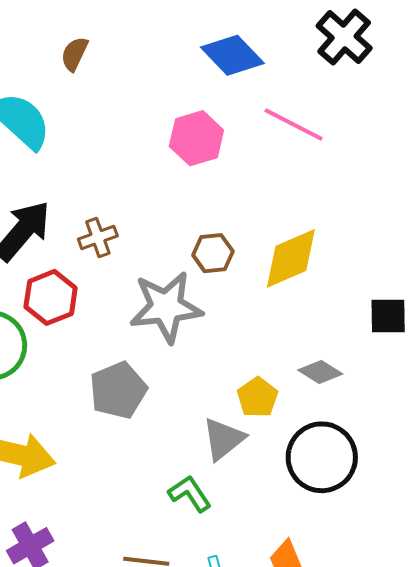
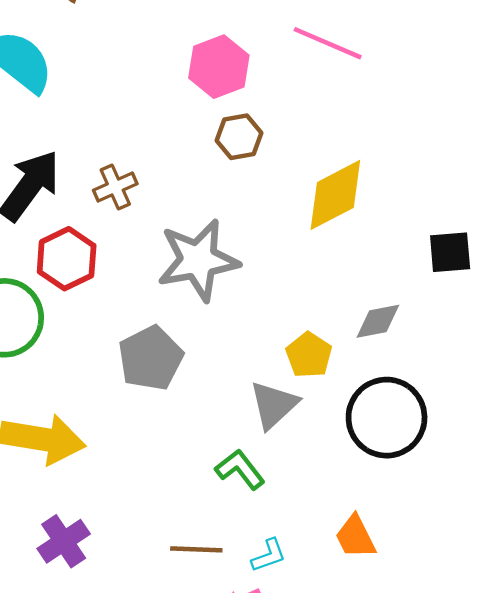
brown hexagon: (213, 253) -> (239, 137), moved
gray diamond: (320, 372) -> (378, 321), turned -39

